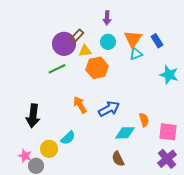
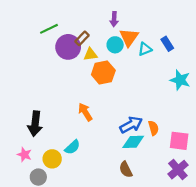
orange triangle: (133, 39) -> (129, 37), moved
cyan triangle: (136, 54) -> (145, 49), moved
green line: (57, 69) -> (49, 29), moved
blue arrow: (109, 109) -> (131, 125), moved
pink star: (25, 156) -> (24, 155), moved

